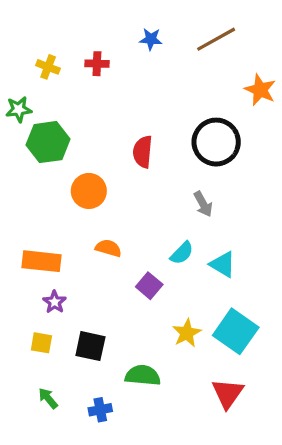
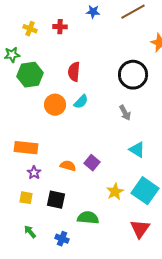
red semicircle: (143, 152) -> (74, 72), moved
orange semicircle: (108, 248) -> (68, 166), moved
cyan semicircle: (182, 253) -> (81, 102), moved
blue cross: (100, 410) -> (62, 239), turned 32

